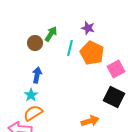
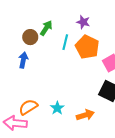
blue arrow: (37, 75) -> (23, 60), moved
cyan star: (31, 95) -> (57, 108), moved

